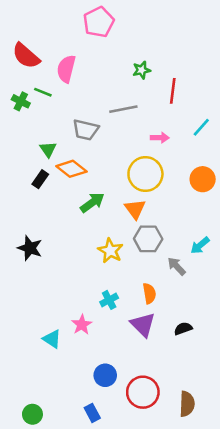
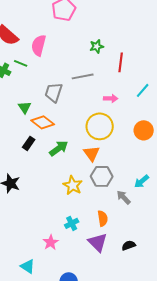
gray trapezoid: (86, 130) -> (54, 92), turned 95
black rectangle: (40, 179) -> (29, 143), moved
cyan triangle: (52, 339) -> (28, 266), moved

